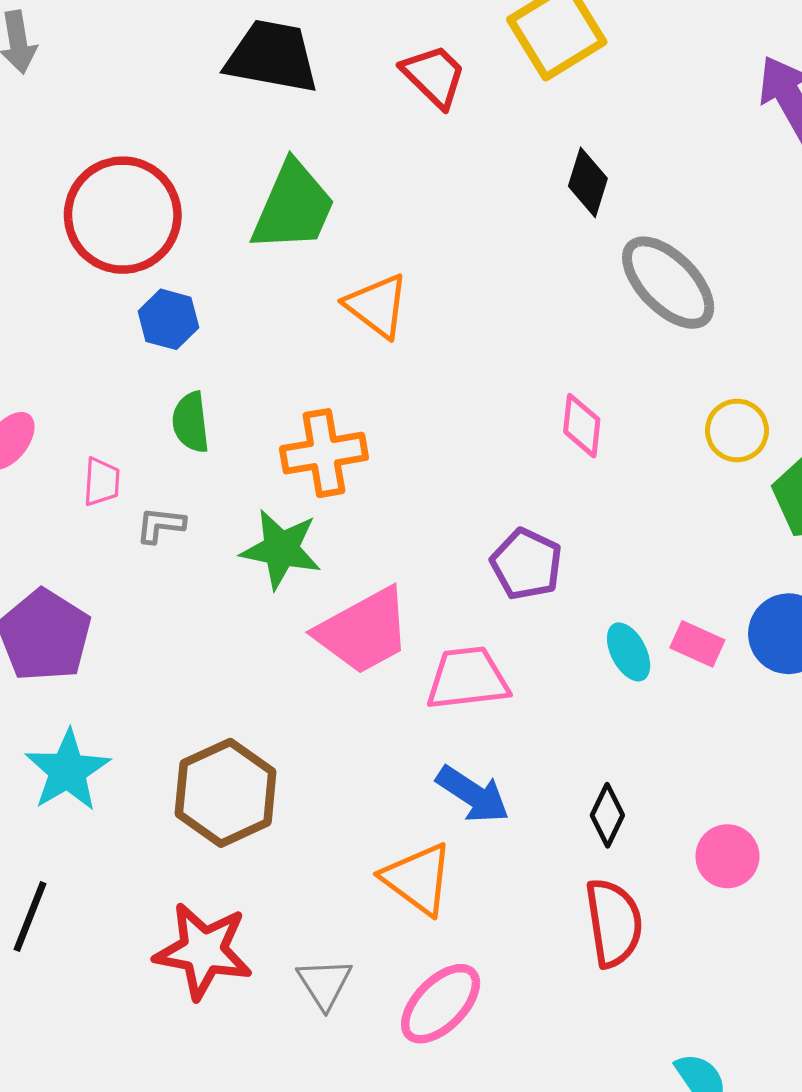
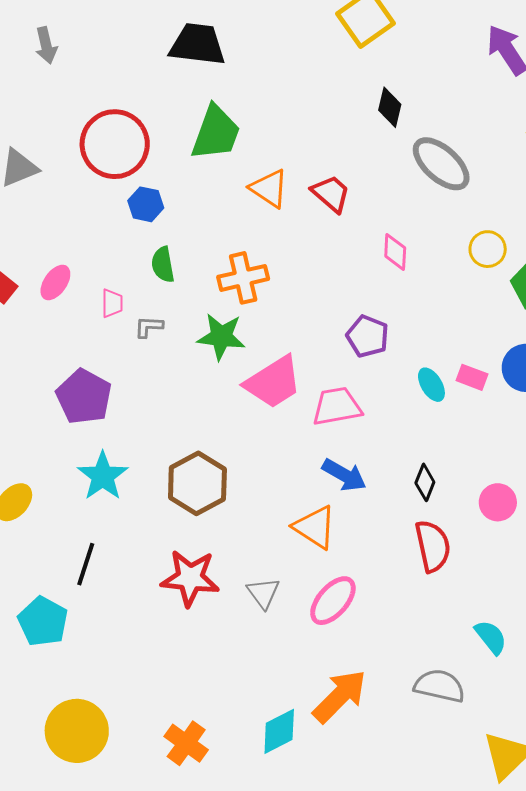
red trapezoid: (434, 76) -> (331, 194), moved

